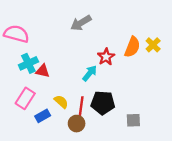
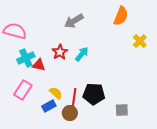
orange semicircle: (132, 47) -> (121, 16), moved
red star: (106, 57) -> (60, 52), moved
cyan arrow: (90, 73) -> (82, 54), moved
blue rectangle: (43, 116) -> (49, 106), moved

